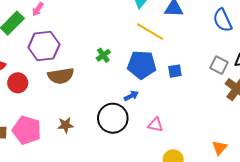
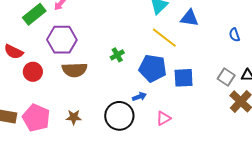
blue semicircle: (223, 20) -> (234, 35), size x0.6
blue square: (175, 71) -> (184, 78), size x1.5
pink triangle: (155, 125) -> (163, 118), moved, turned -49

